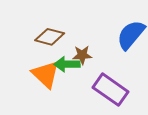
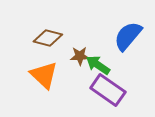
green arrow: (67, 64) -> (98, 65), moved, turned 35

